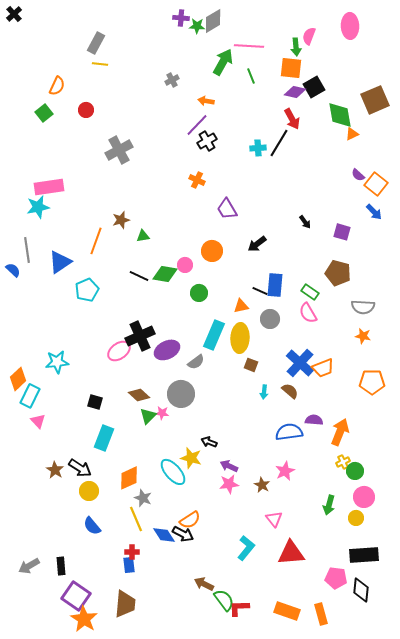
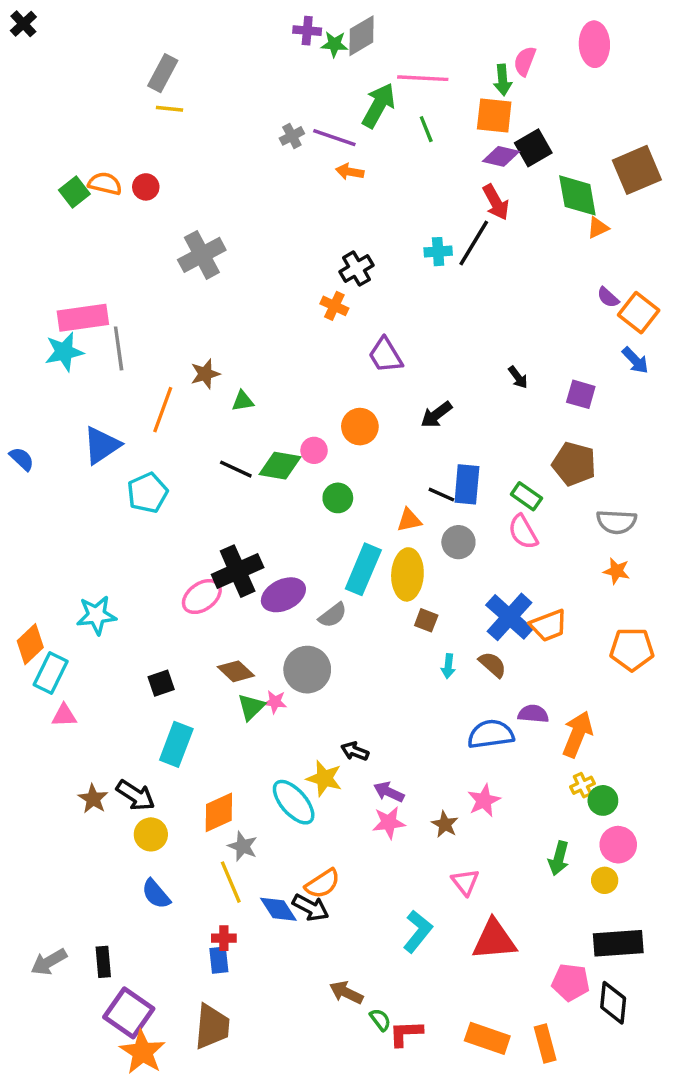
orange semicircle: (57, 86) -> (105, 184), moved, turned -102
purple line: (197, 125) -> (334, 138), moved, turned 65
black cross: (207, 141) -> (356, 269), moved
gray line: (27, 250) -> (119, 348), moved
black square: (95, 402) -> (161, 683), turned -35
pink triangle: (38, 421) -> (64, 715), turned -49
green semicircle: (224, 600) -> (380, 1020), size x0.6

